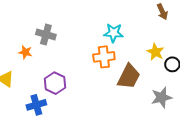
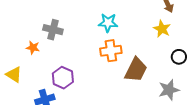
cyan star: (114, 33) -> (108, 23), moved
yellow star: (155, 52) -> (162, 29), moved

